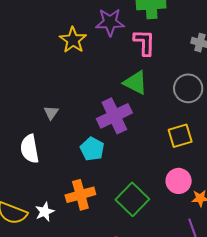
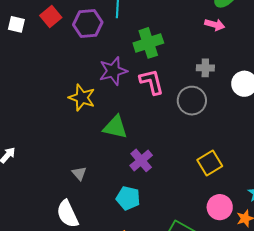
green triangle: (135, 83) -> (115, 127), moved
gray circle: (188, 88) -> (192, 101), moved
purple cross: (114, 116) -> (141, 160), size x0.7

